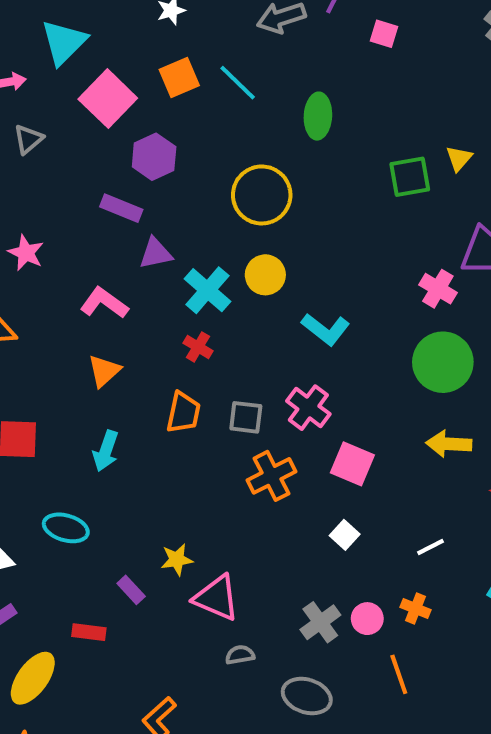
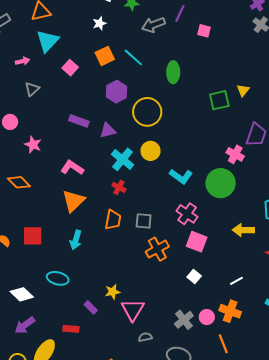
pink square: (108, 99) -> (70, 68), size x0.6
purple hexagon: (154, 157) -> (117, 92), moved
purple triangle: (156, 253) -> (108, 130), moved
green circle: (443, 362) -> (221, 183), moved
orange triangle: (104, 371) -> (73, 201), size x1.4
pink cross: (308, 408) -> (187, 214), moved
pink triangle: (216, 598) -> (133, 310), turned 40
orange cross: (415, 609) -> (230, 311), size x1.5

